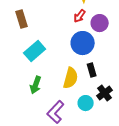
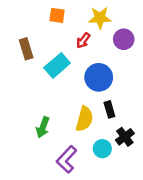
red arrow: (80, 16) -> (83, 40), moved
purple circle: (100, 23) -> (124, 39), moved
cyan rectangle: (35, 51) -> (57, 65), moved

